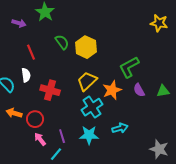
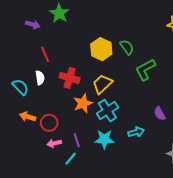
green semicircle: (62, 42) -> (127, 47), moved
red cross: (50, 90) -> (70, 78), moved
orange star: (112, 90) -> (83, 103), moved
purple semicircle: (139, 90) -> (160, 114), moved
pink arrow: (40, 139) -> (54, 143), turned -64

